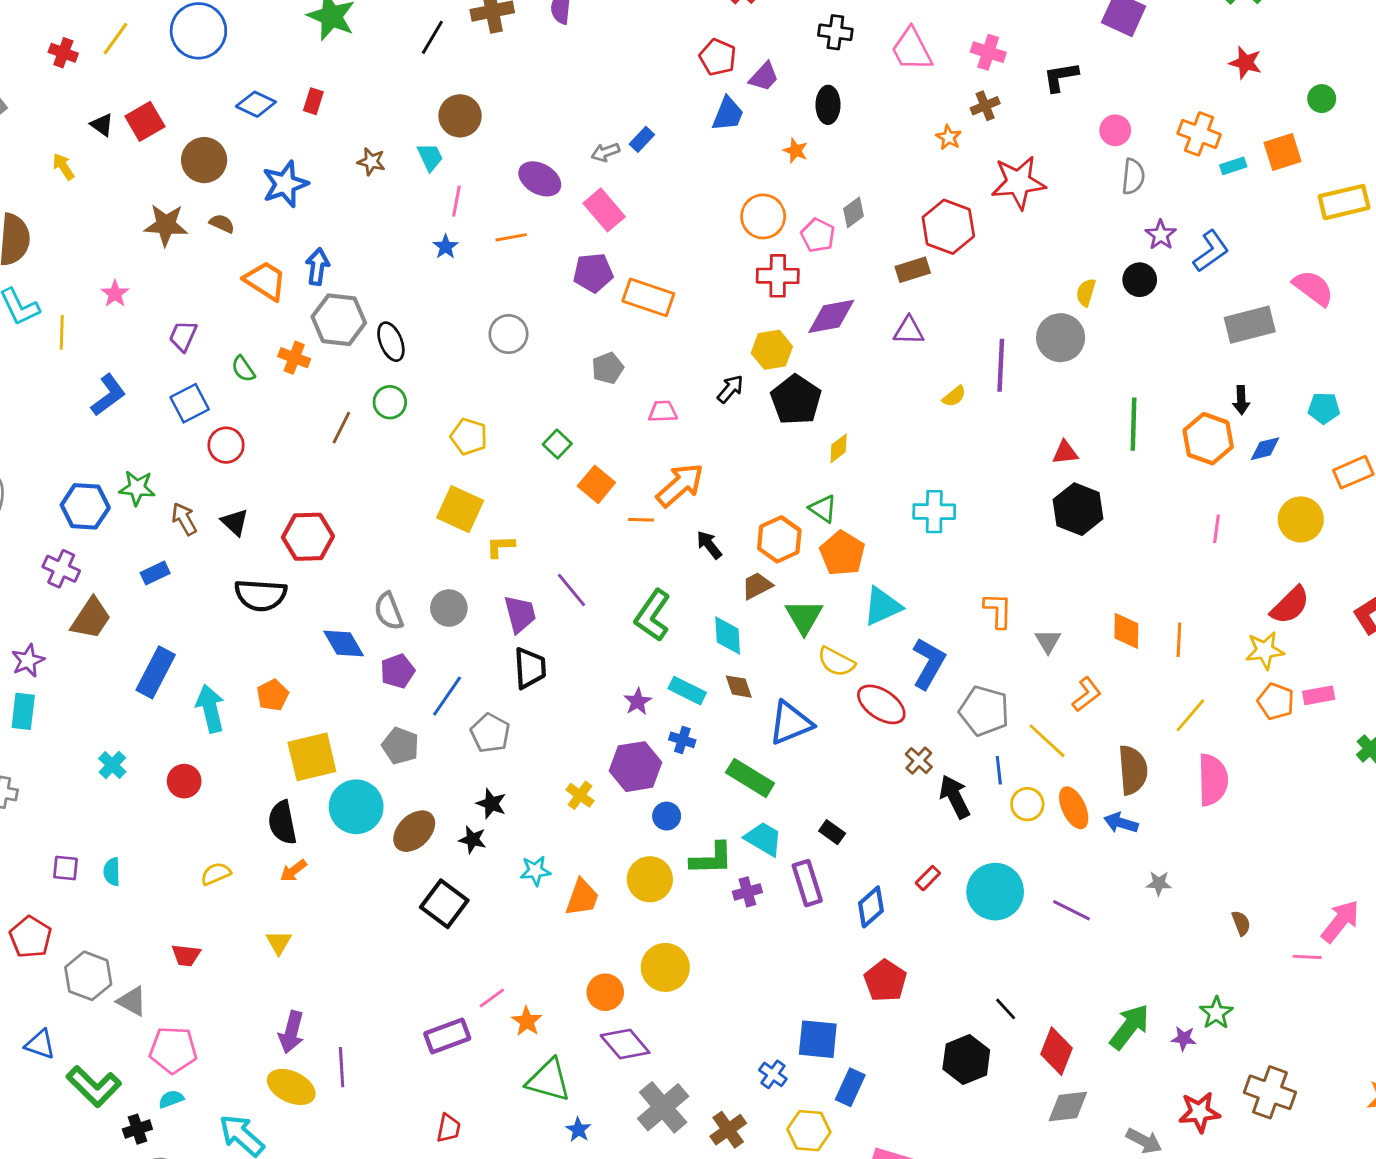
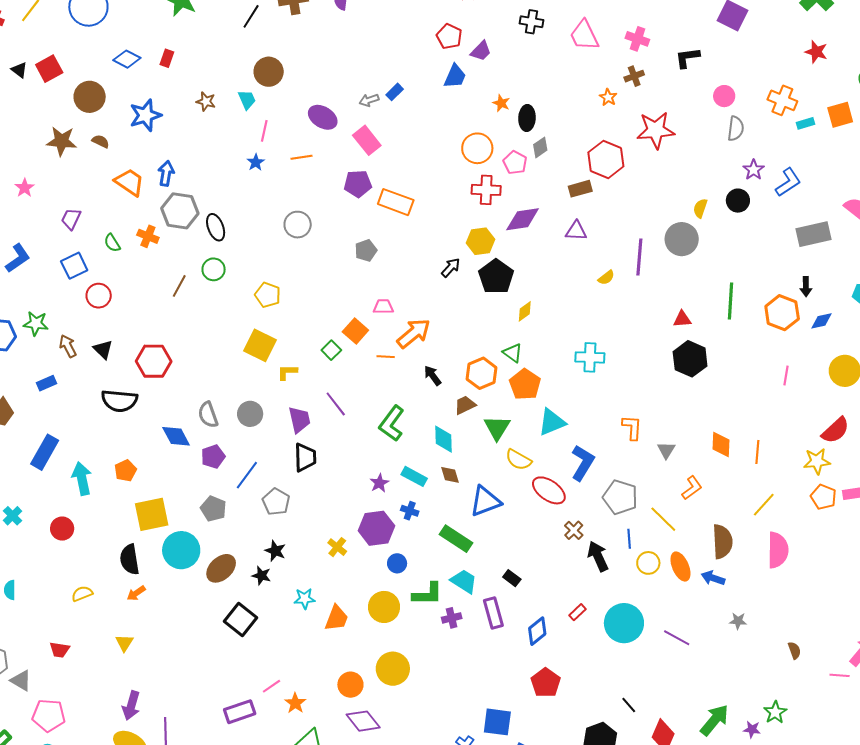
black ellipse: (828, 105) -> (527, 118), moved
pink trapezoid: (663, 411) -> (383, 307), moved
green square: (557, 444) -> (331, 350), moved

